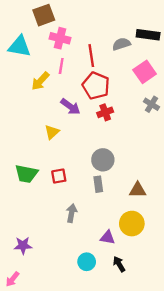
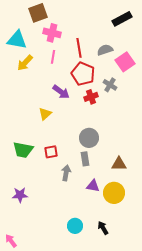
black rectangle: (148, 35) -> (122, 19), moved, turned -36
gray semicircle: (121, 44) -> (105, 50), moved
yellow arrow: (40, 81) -> (25, 63), moved
gray cross: (151, 104) -> (110, 85), moved
gray arrow: (72, 213) -> (66, 173), moved
purple triangle: (107, 237) -> (93, 186), moved
purple star: (23, 246) -> (20, 195), moved
pink arrow: (13, 279) -> (11, 241), turned 104

